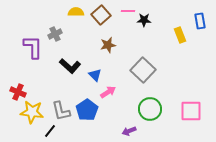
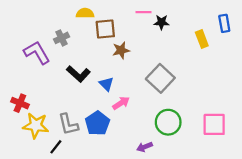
brown square: (101, 15) -> (105, 29), moved, turned 36
purple L-shape: (33, 47) -> (37, 53), turned -30

